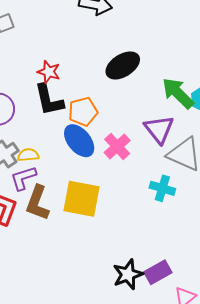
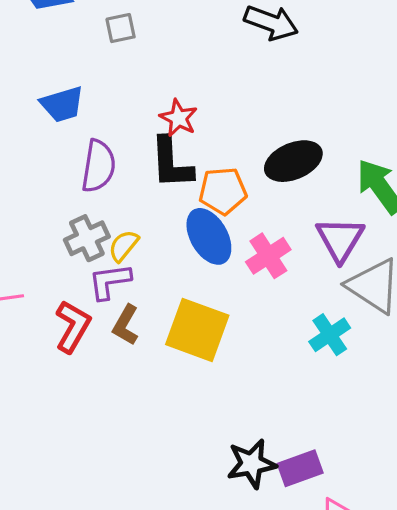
black ellipse: (123, 65) -> (293, 161), moved
yellow semicircle: (28, 155) -> (124, 246), turned -55
cyan cross: (162, 188) -> (330, 335), turned 30
brown L-shape: (37, 203) -> (126, 325), size x0.7

